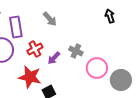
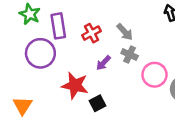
gray arrow: (50, 19) -> (125, 32), moved
red cross: (35, 49) -> (92, 33), moved

